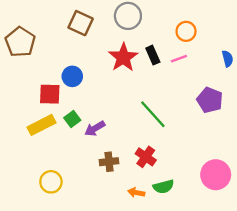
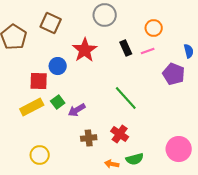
brown square: (81, 23) -> (51, 23), moved
red star: (123, 57) -> (85, 50), moved
purple pentagon: (210, 100) -> (174, 74), moved

